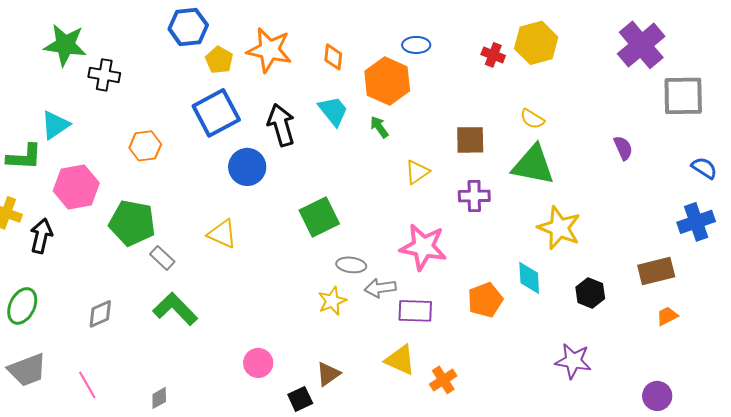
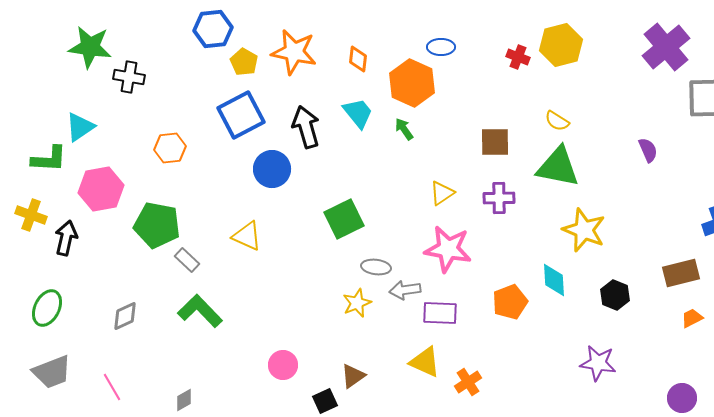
yellow triangle: (417, 172) -> (442, 193), moved

